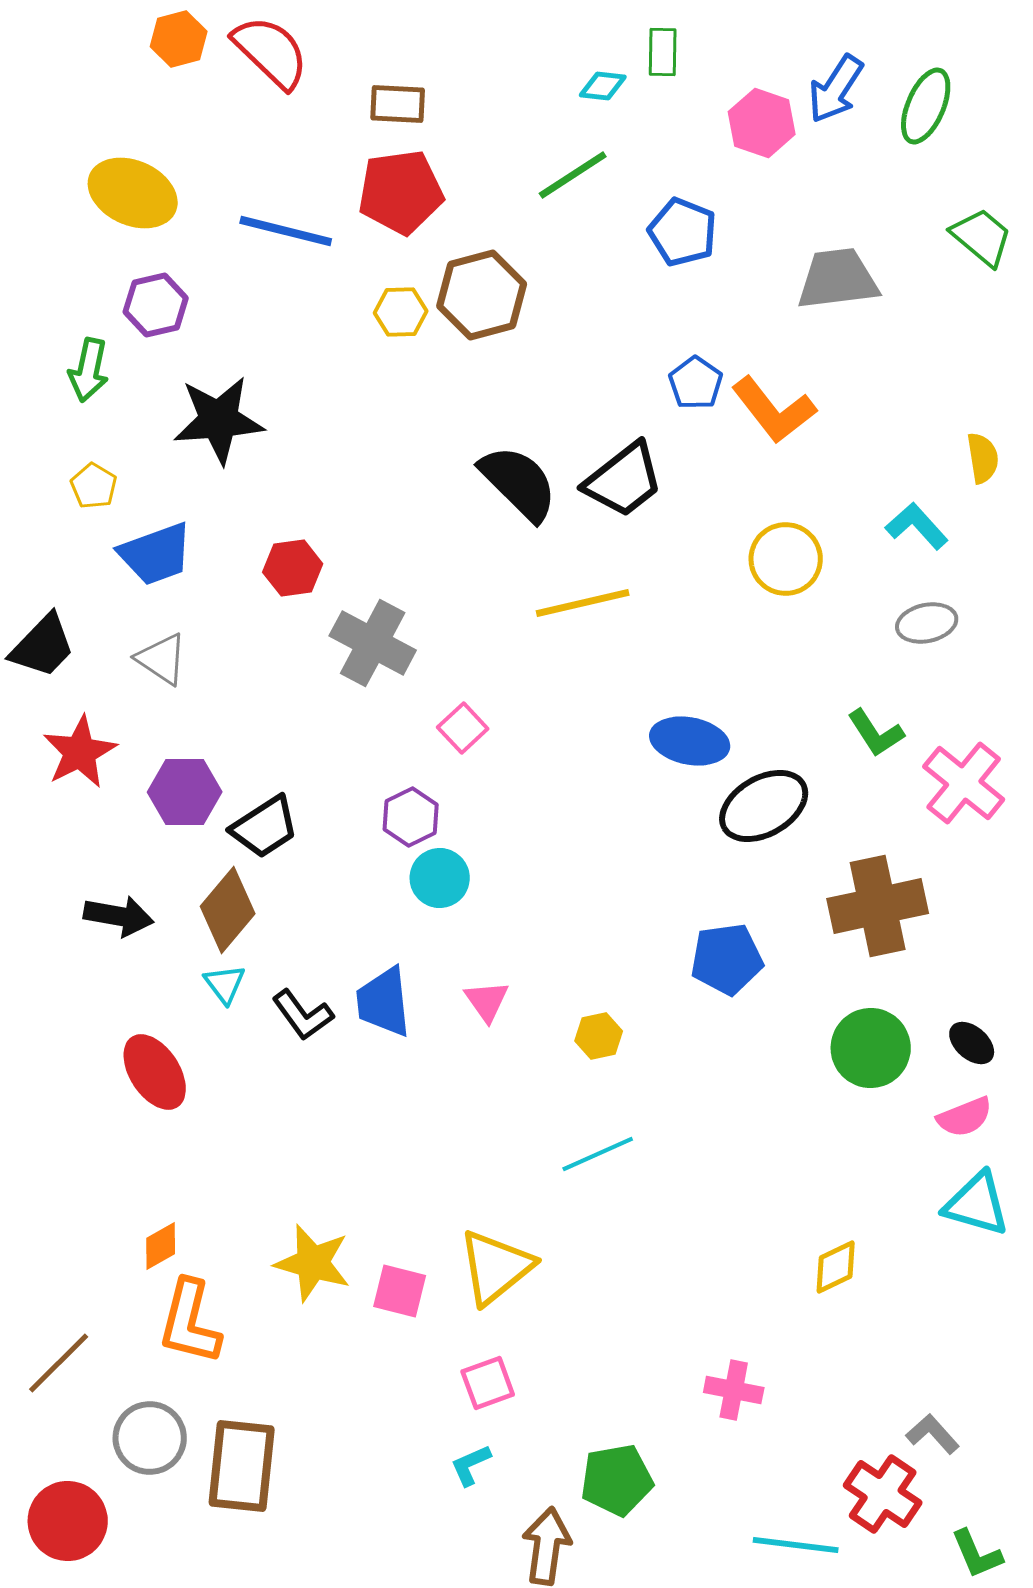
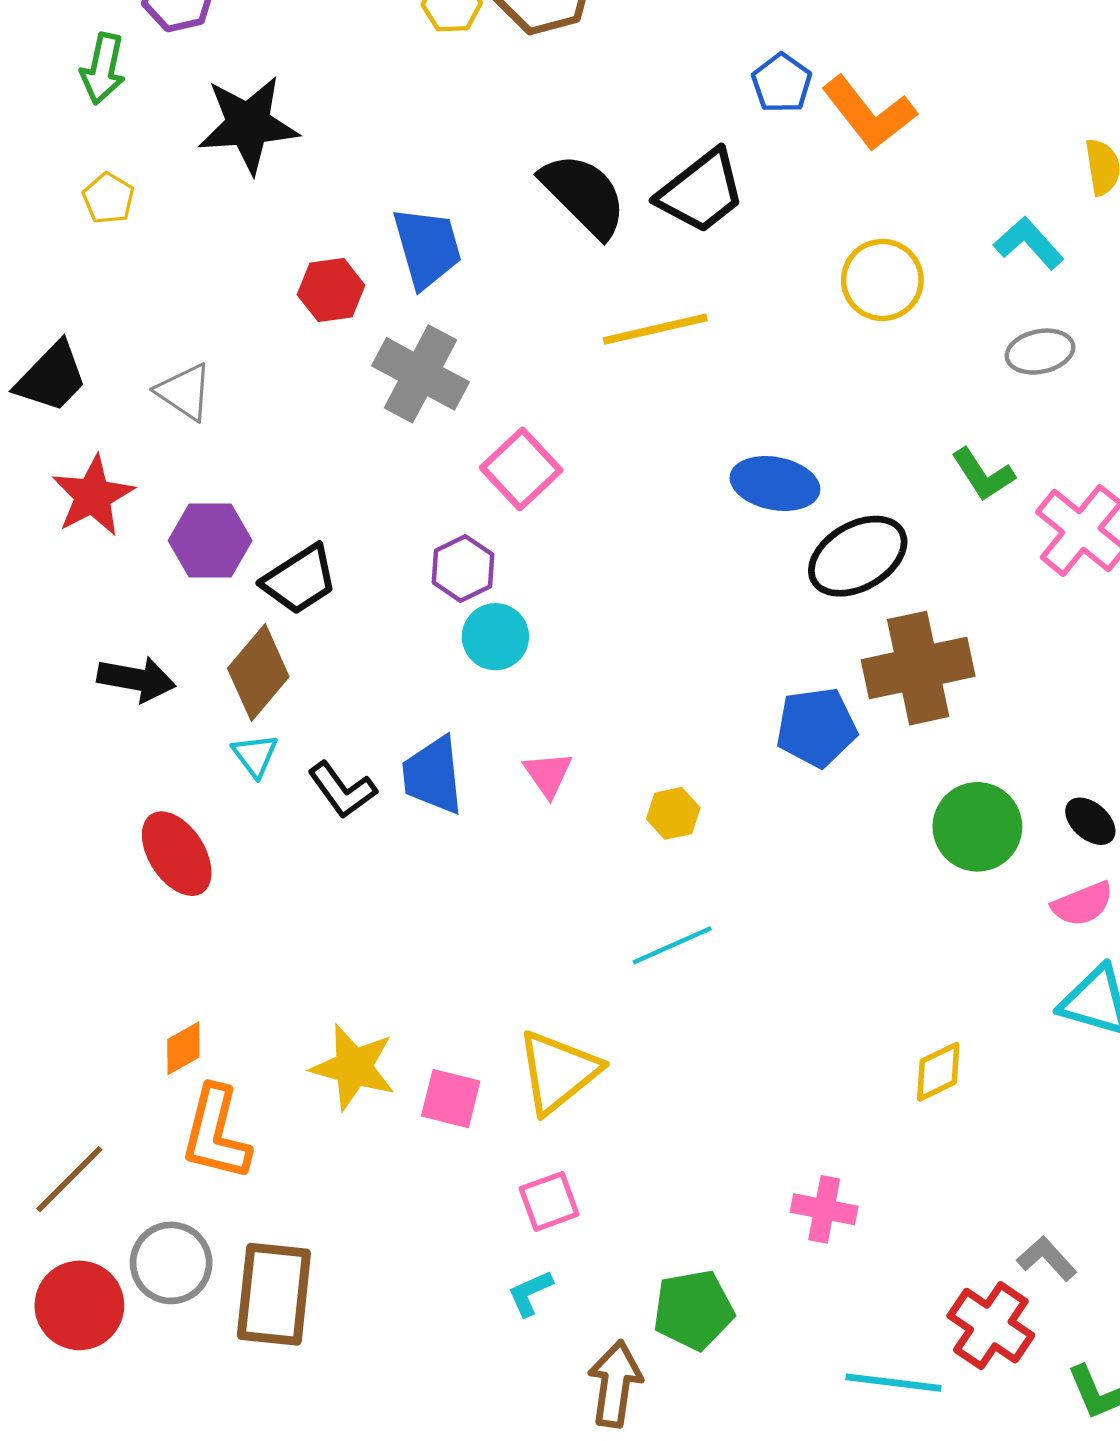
blue trapezoid: (156, 554) -> (427, 248), moved, turned -86
pink square: (463, 728) -> (521, 469), size x1.4
brown cross: (878, 906) -> (918, 668), moved
red circle: (68, 1521) -> (79, 1305), moved

